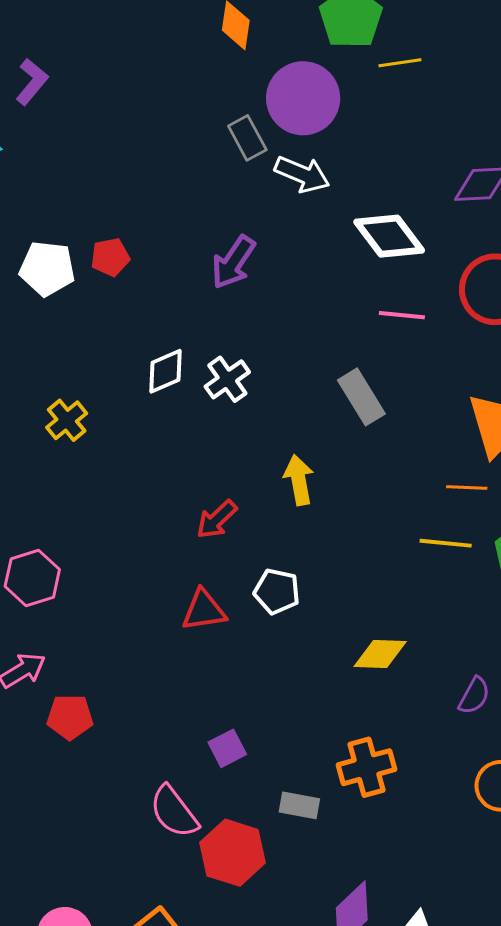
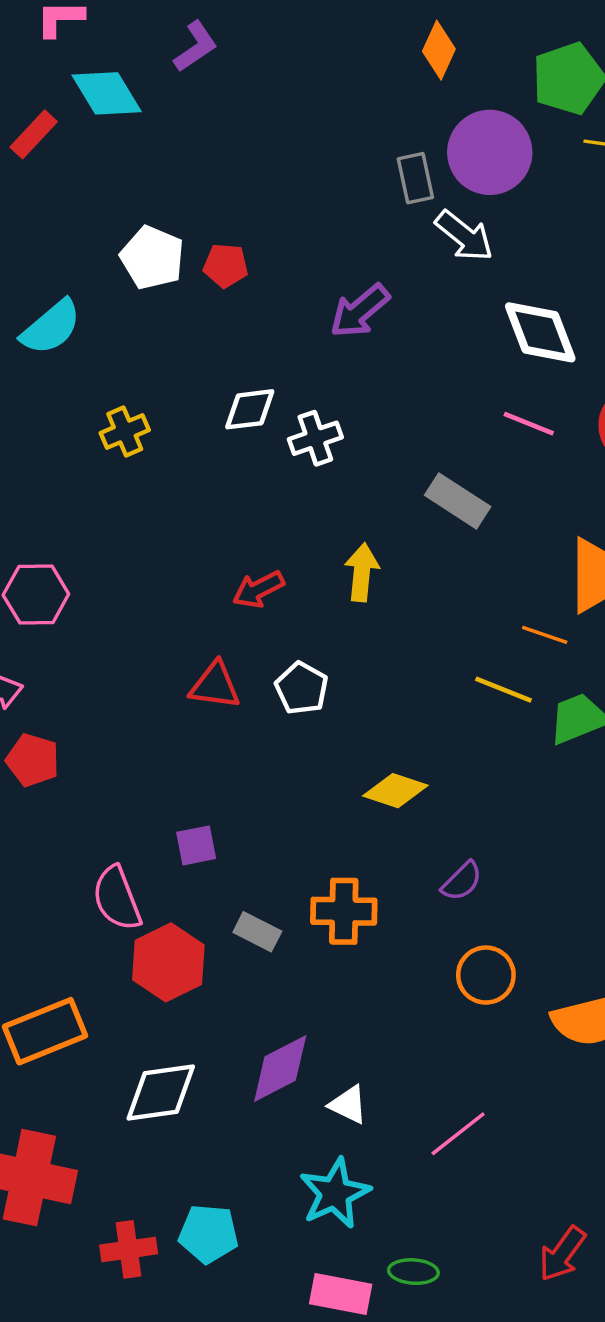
gray rectangle: (361, 397) -> (458, 501), turned -42
purple semicircle: (474, 696) -> (462, 881), moved

